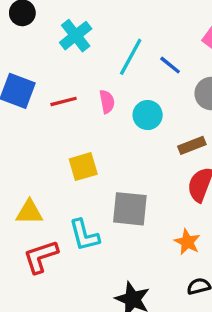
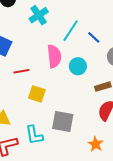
red line: (64, 101) -> (21, 71), moved
pink semicircle: (107, 102) -> (54, 56), size x1.6
yellow square: (83, 167) -> (37, 94), turned 30

